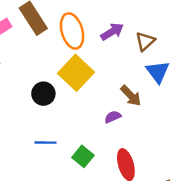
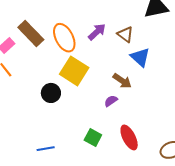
brown triangle: (145, 41) -> (125, 34), turned -30
blue line: (45, 143) -> (46, 149), moved

